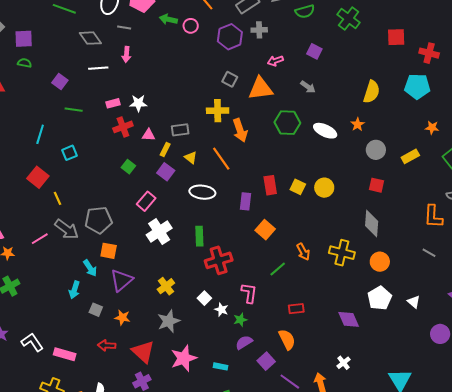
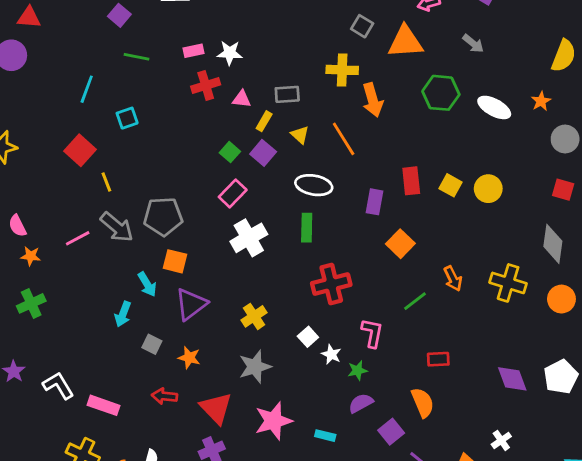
green square: (128, 167) -> (230, 152), moved
green rectangle: (199, 236) -> (307, 228), moved
white pentagon: (380, 298) -> (561, 377), moved

